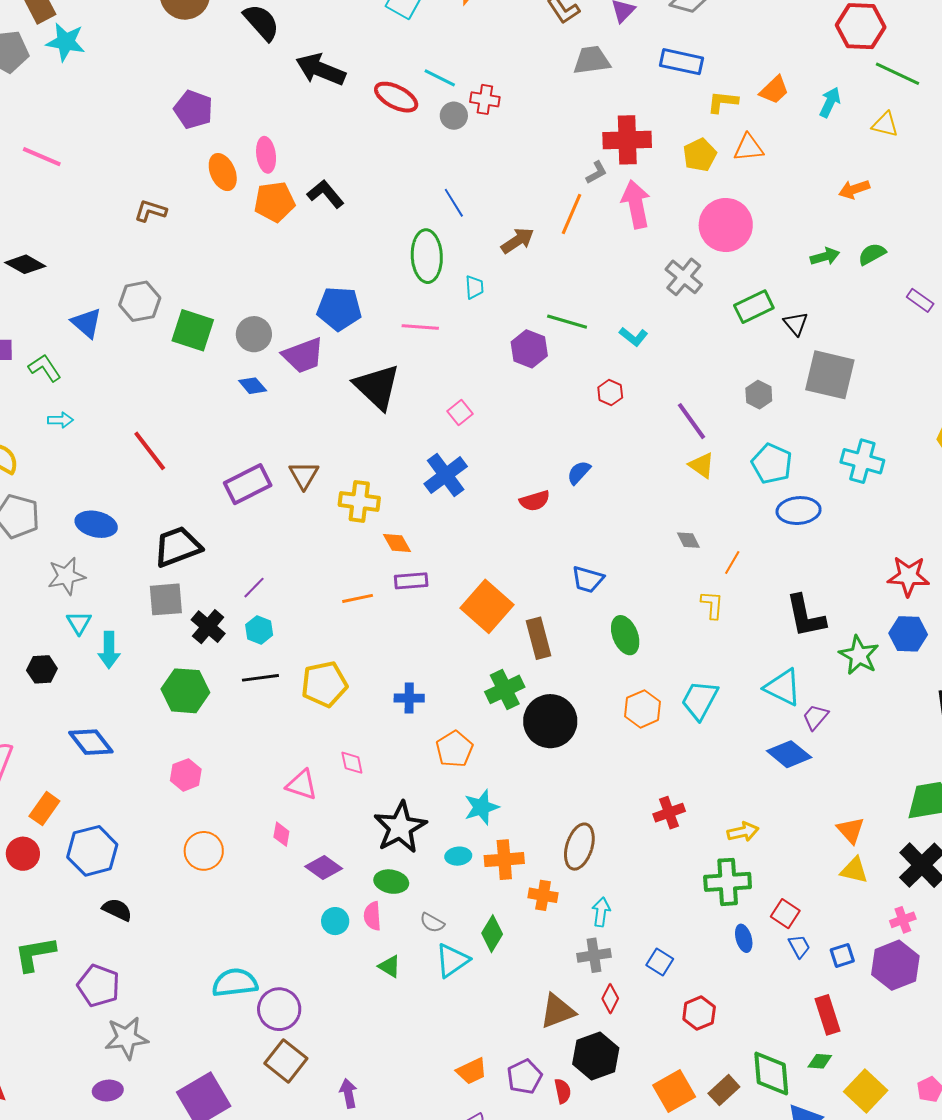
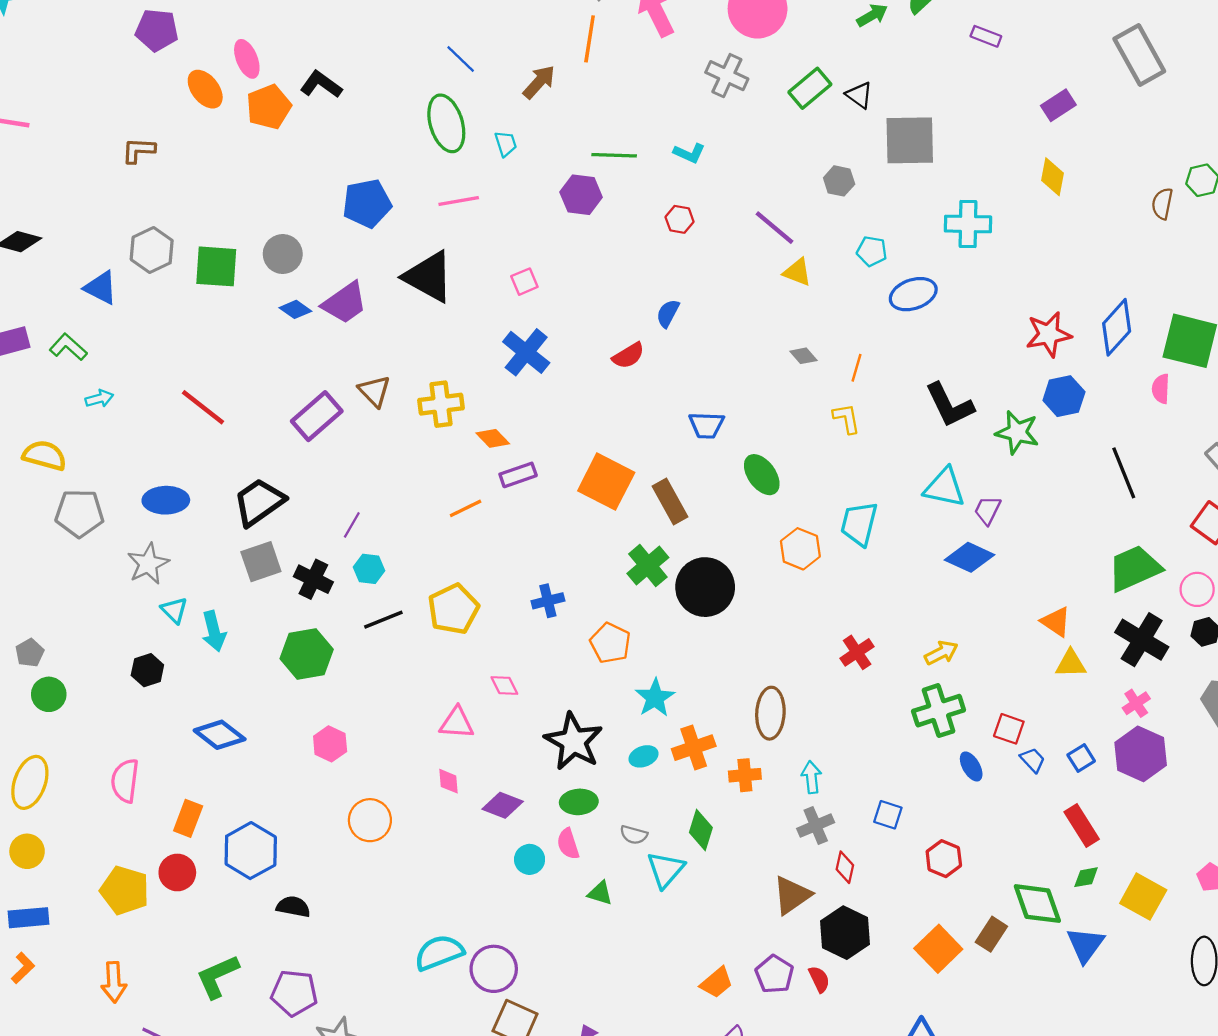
purple trapezoid: (303, 355) -> (345, 303), moved
pink square: (460, 413) -> (524, 282), turned 30
cyan pentagon: (772, 464) -> (872, 251), size x0.7

